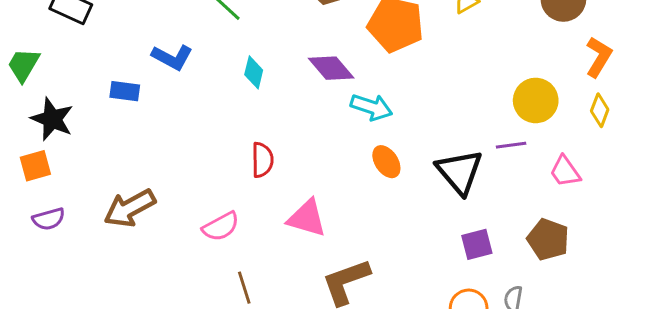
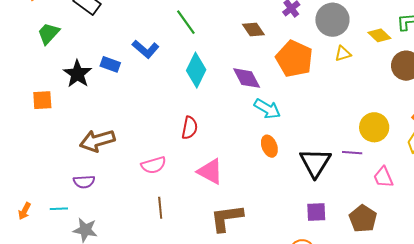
cyan diamond: (254, 72) -> (196, 70), size x1.6
black star: (52, 119) -> (77, 74), moved
purple semicircle: (49, 219) -> (84, 182), moved

